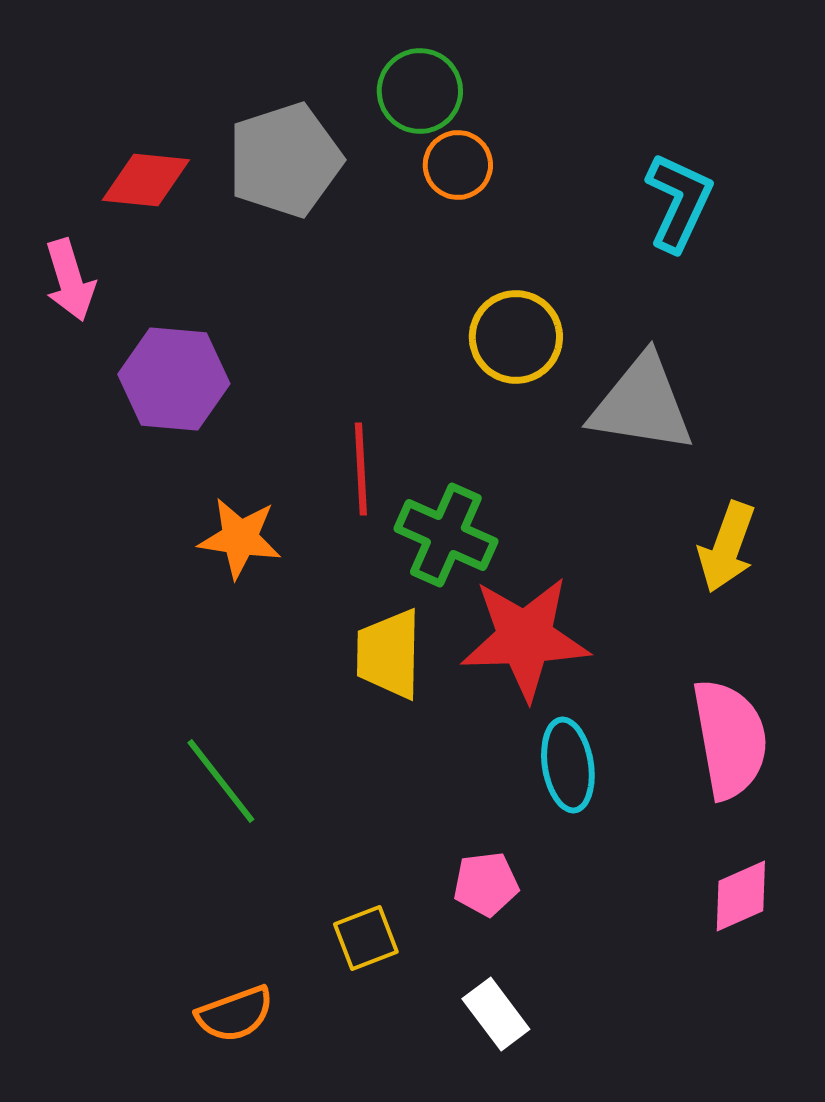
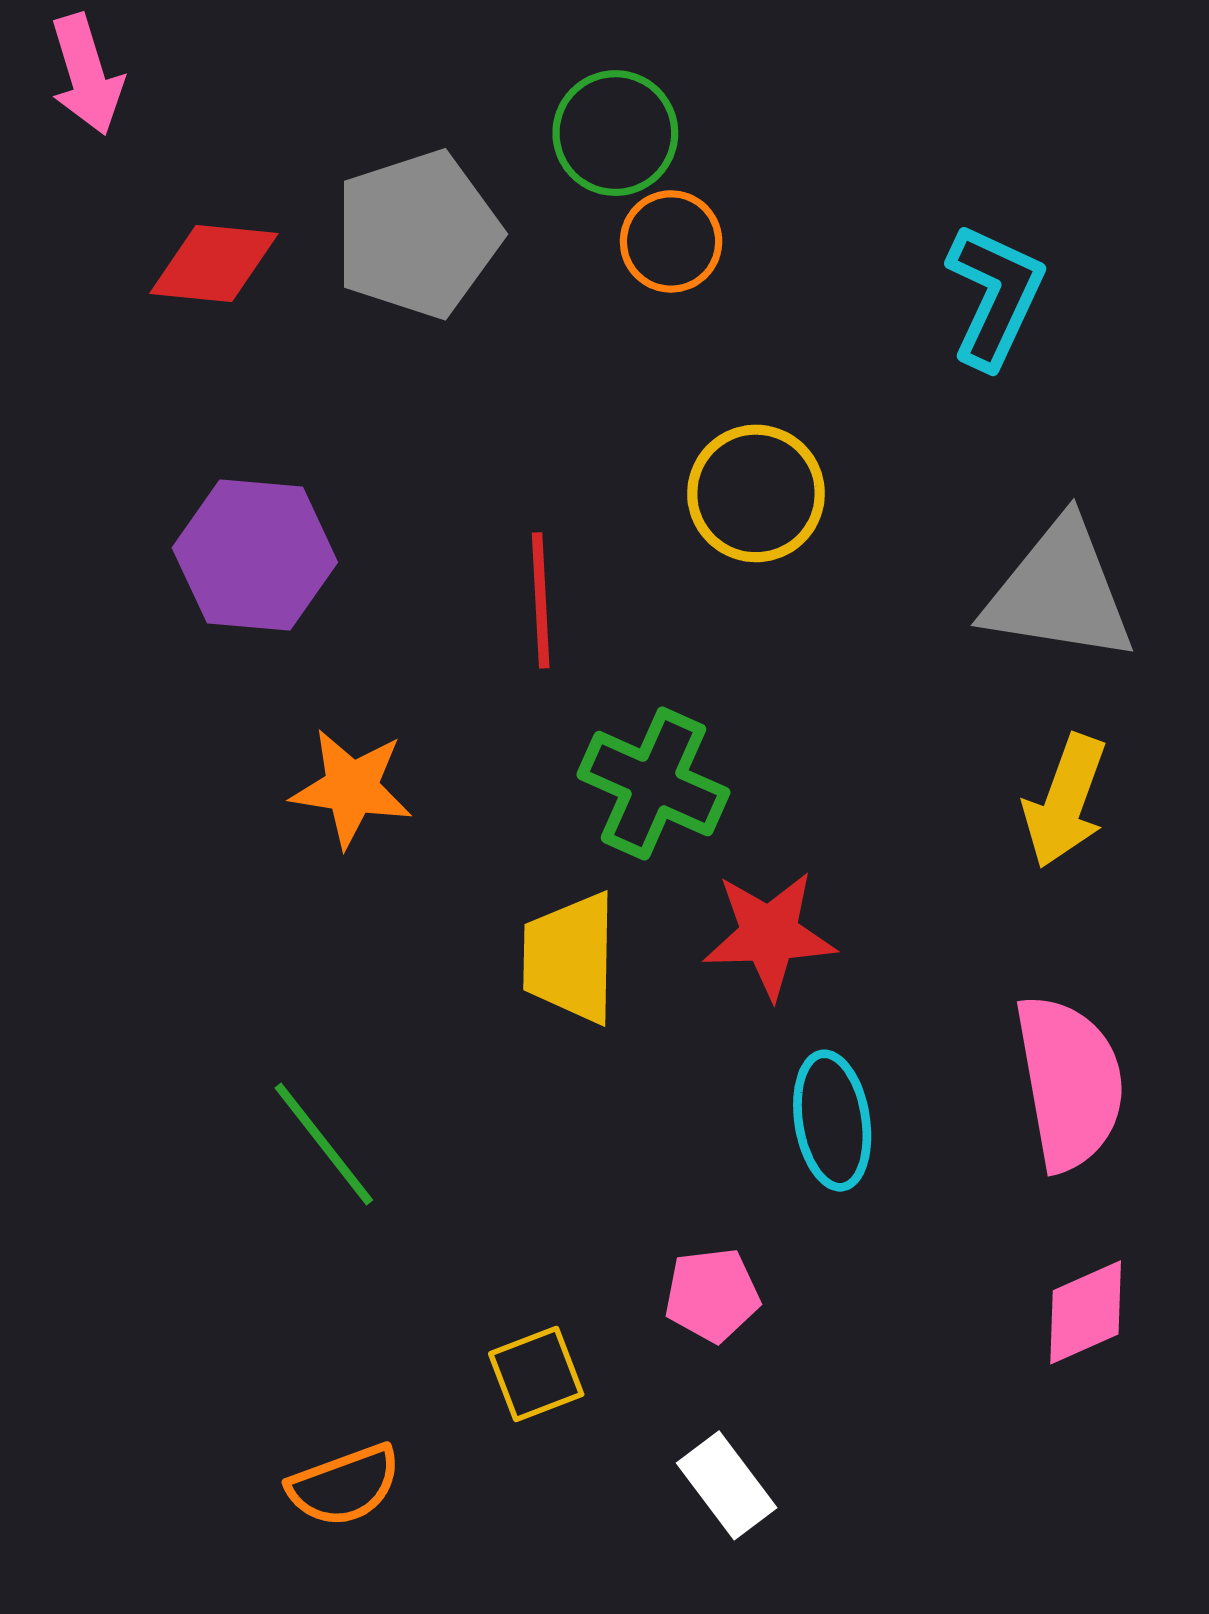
pink arrow: (70, 280) -> (86, 74), moved
gray triangle: (642, 404) -> (1059, 592), moved
red line: (361, 469) -> (541, 600), moved
red star: (525, 638) -> (769, 934), size x0.7

